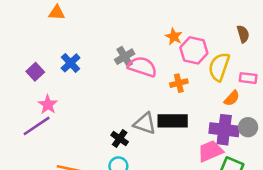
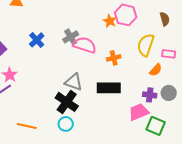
pink hexagon: (194, 50) -> (126, 15), moved
blue cross: (71, 63) -> (37, 40), moved
gray triangle: (145, 123) -> (74, 82), moved
purple cross: (224, 130) -> (150, 95), size x0.6
black cross: (120, 139) -> (67, 102), size x1.6

